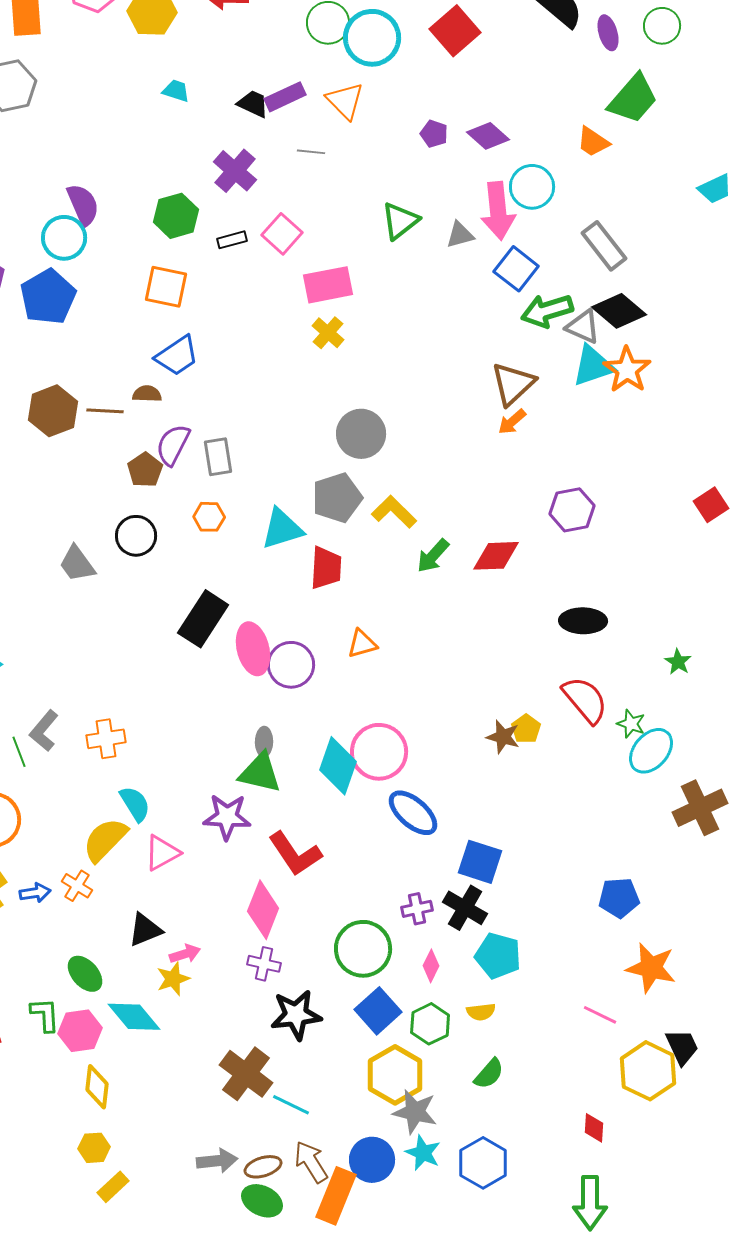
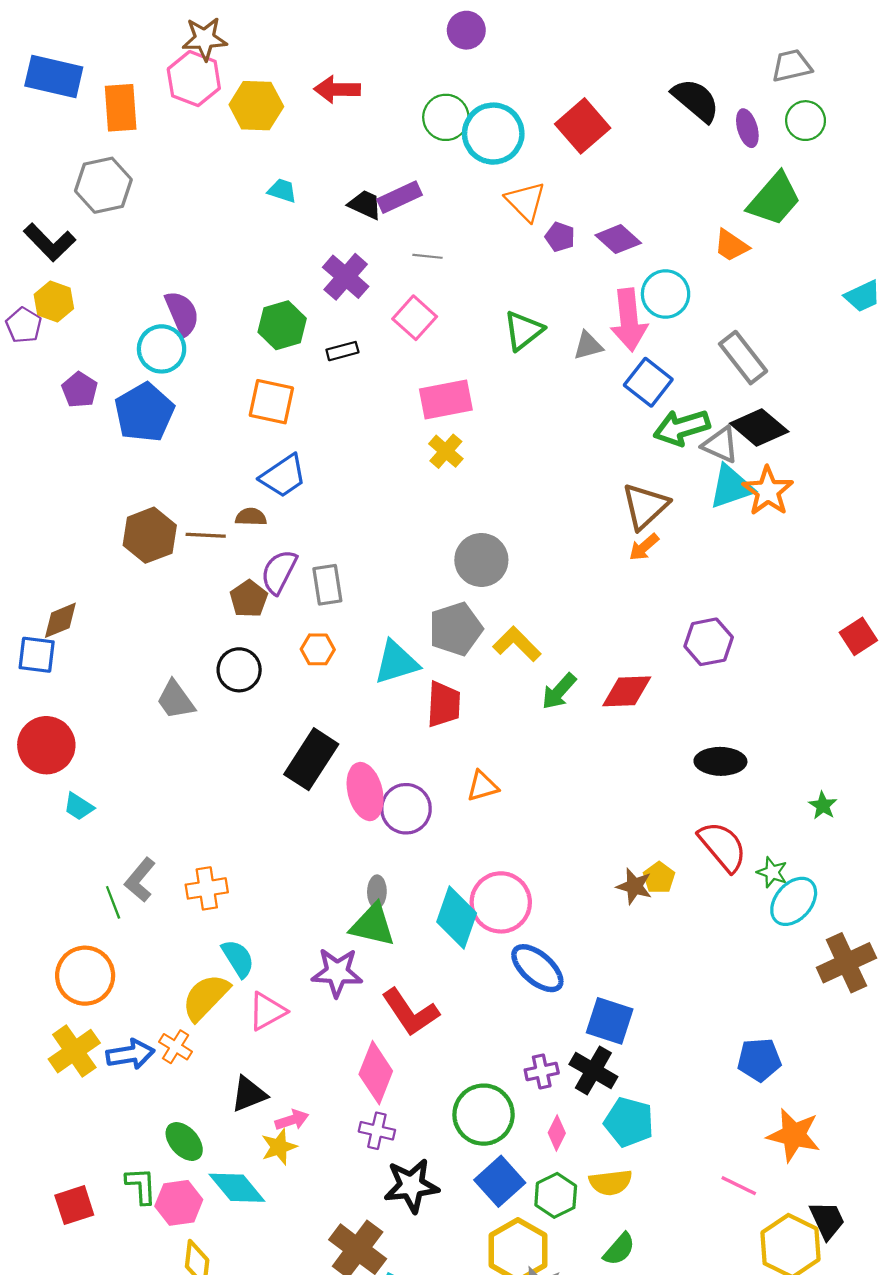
orange triangle: (345, 101) -> (526, 201), moved
pink square: (282, 234) -> (415, 318), moved
blue arrow: (35, 893) -> (130, 1054), size x1.4
yellow semicircle: (481, 1012) -> (611, 1182), size x1.4

